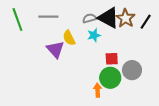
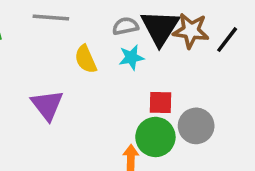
black triangle: (108, 18) -> (160, 28), turned 30
brown star: (125, 18) -> (191, 31), turned -30
purple triangle: (55, 49) -> (47, 105), moved

